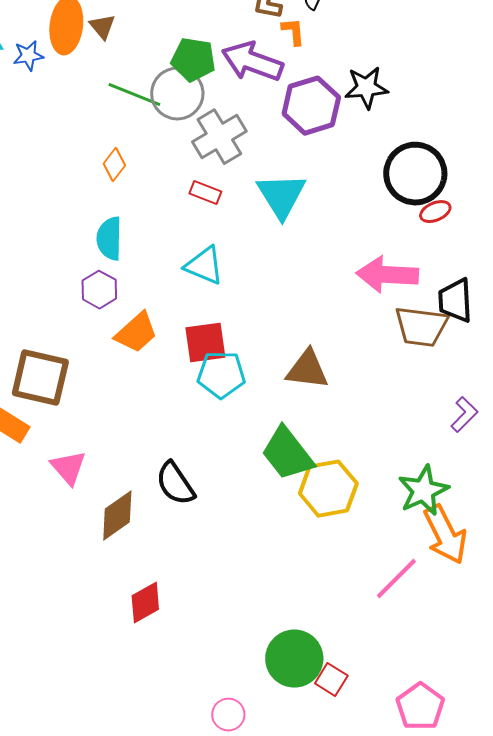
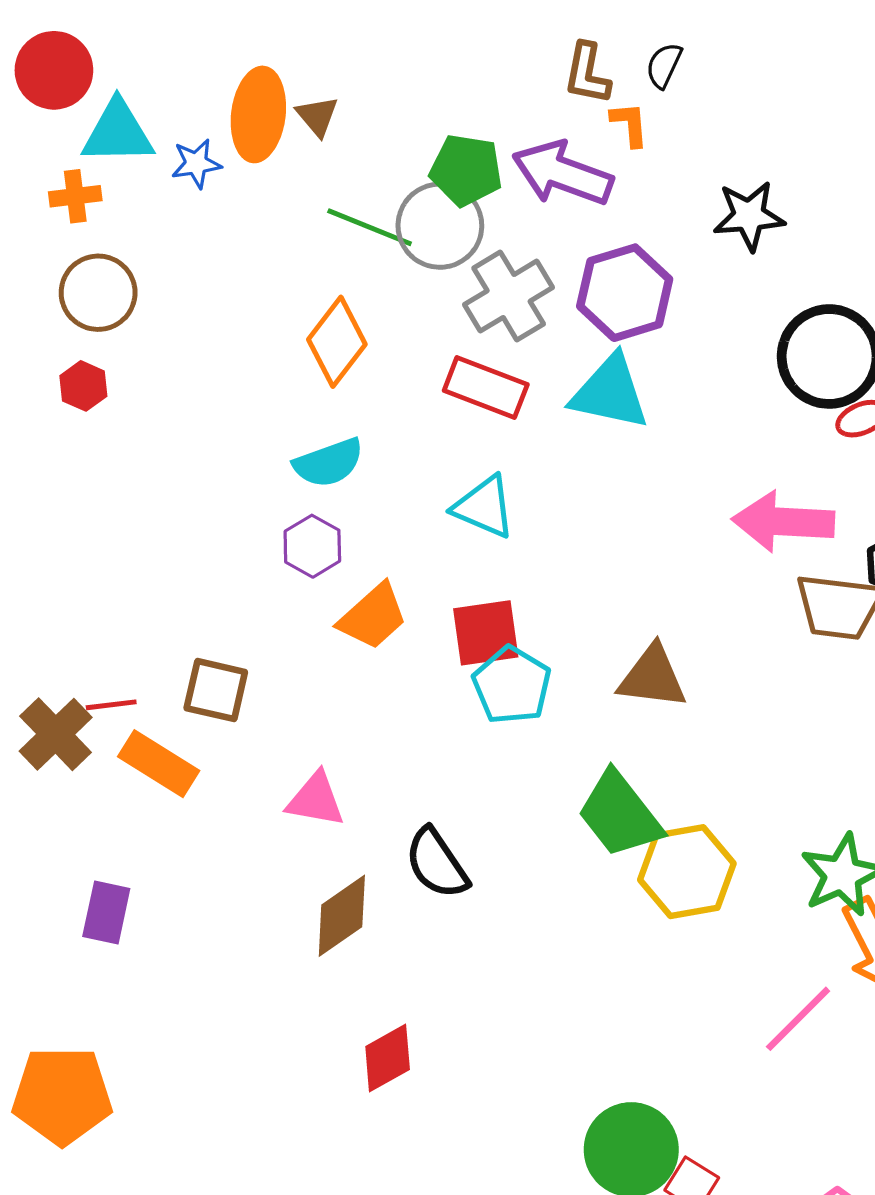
purple hexagon: (311, 106) -> (625, 293), moved
orange diamond: (114, 165) -> (337, 342), size x1.6
red rectangle: (205, 193) -> (486, 388), size x1.6
cyan triangle: (281, 196) -> (610, 392), turned -46
cyan semicircle: (109, 239) -> (329, 463), turned -111
cyan pentagon: (221, 375) -> (512, 685), turned 30
brown square: (40, 378) -> (216, 690), size x0.7
pink triangle: (68, 468) -> (316, 800), moved, turned -39

